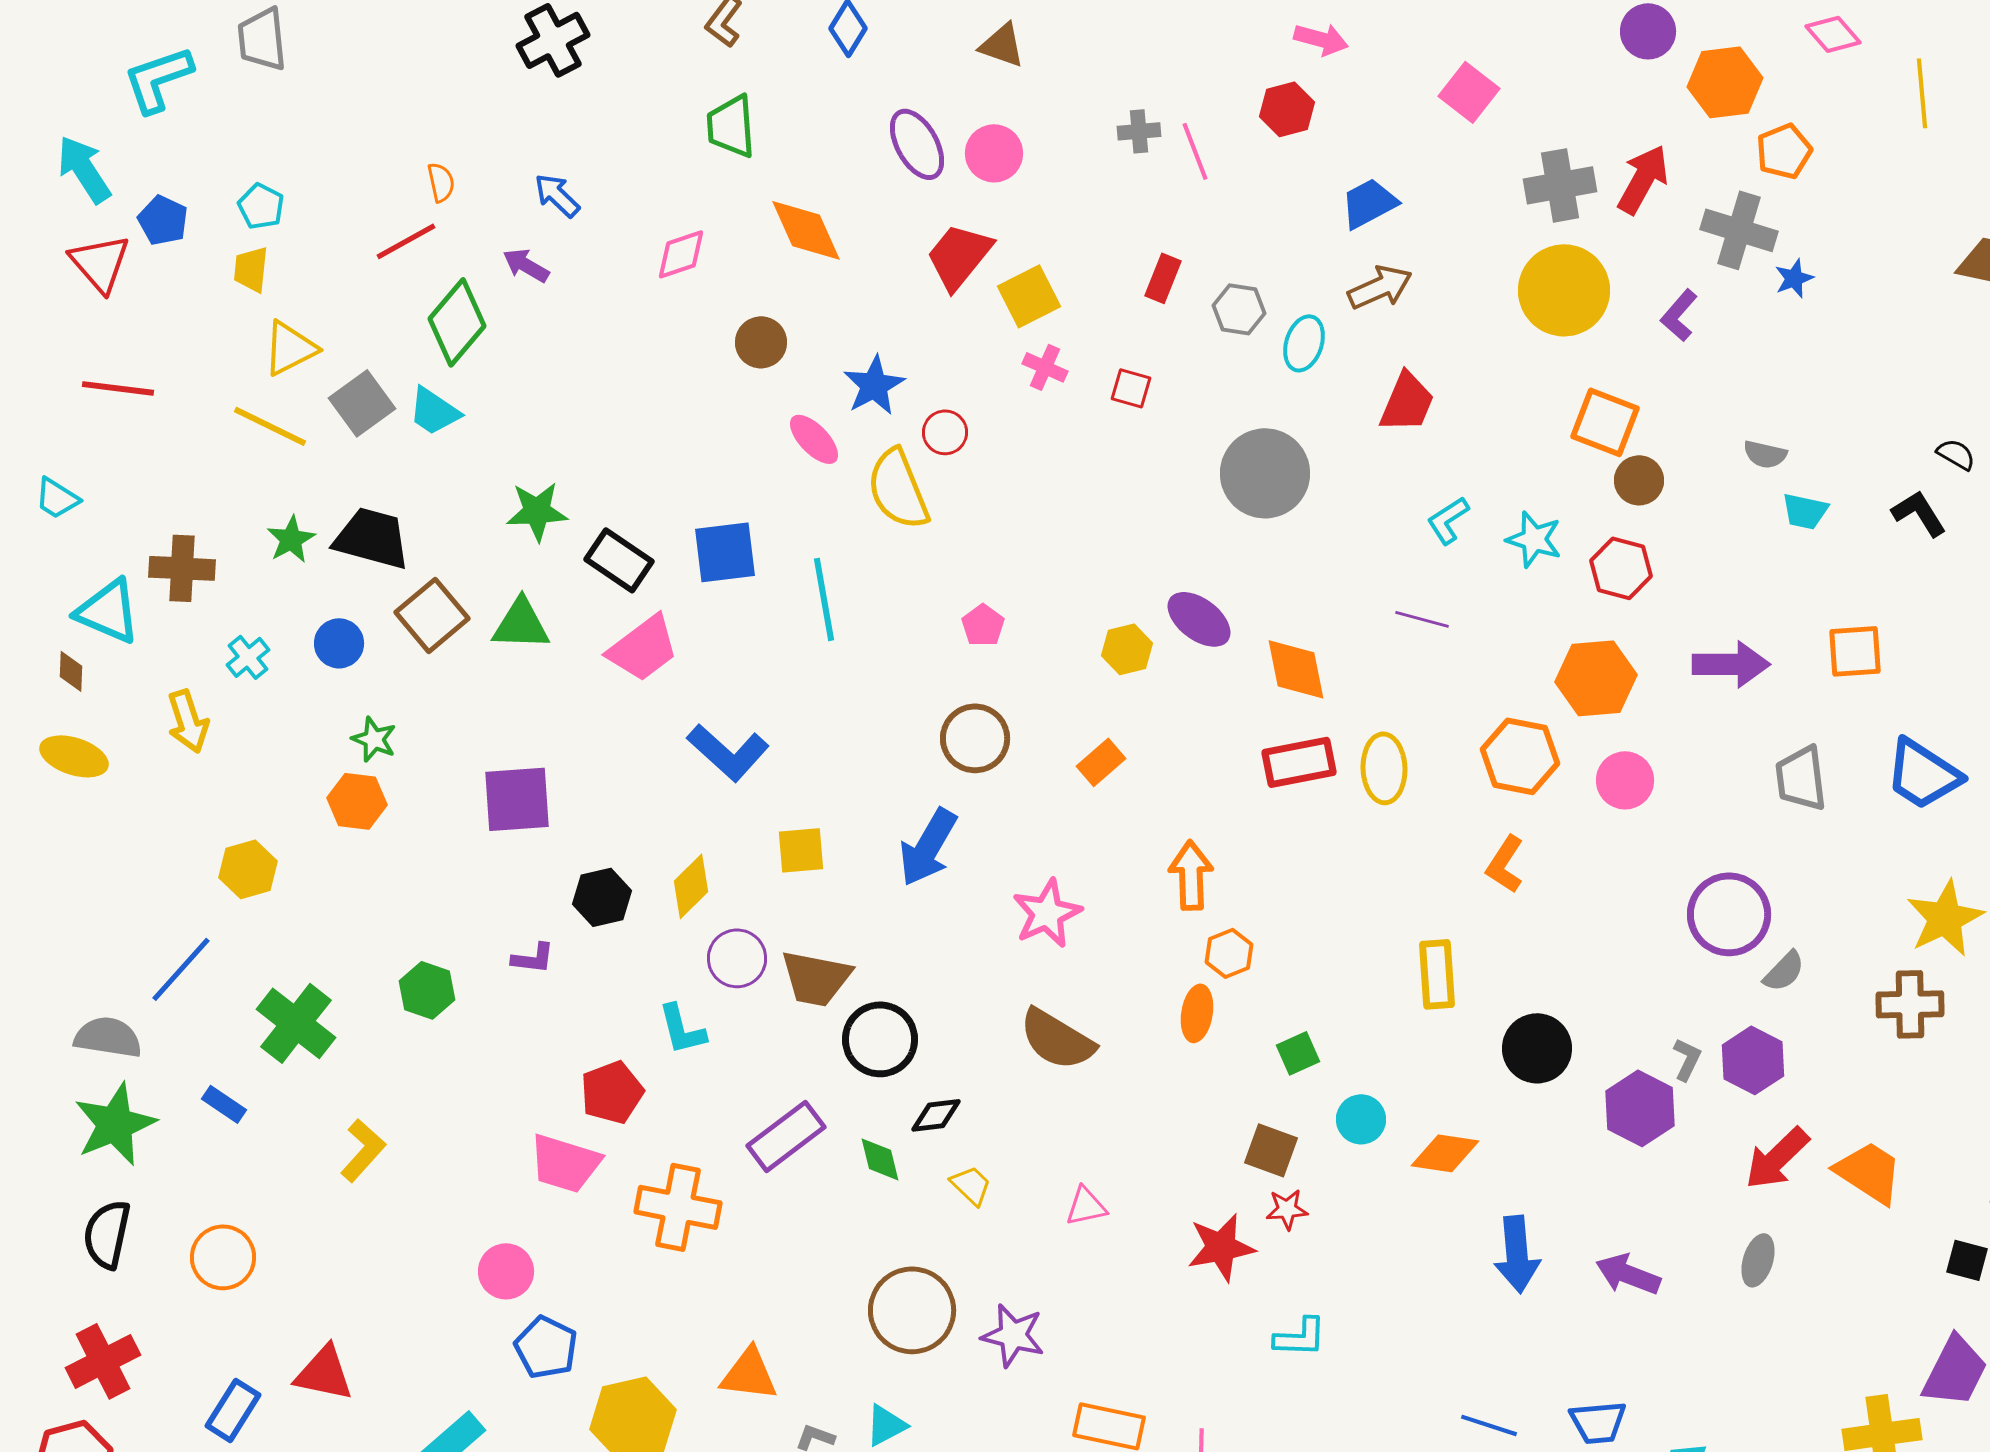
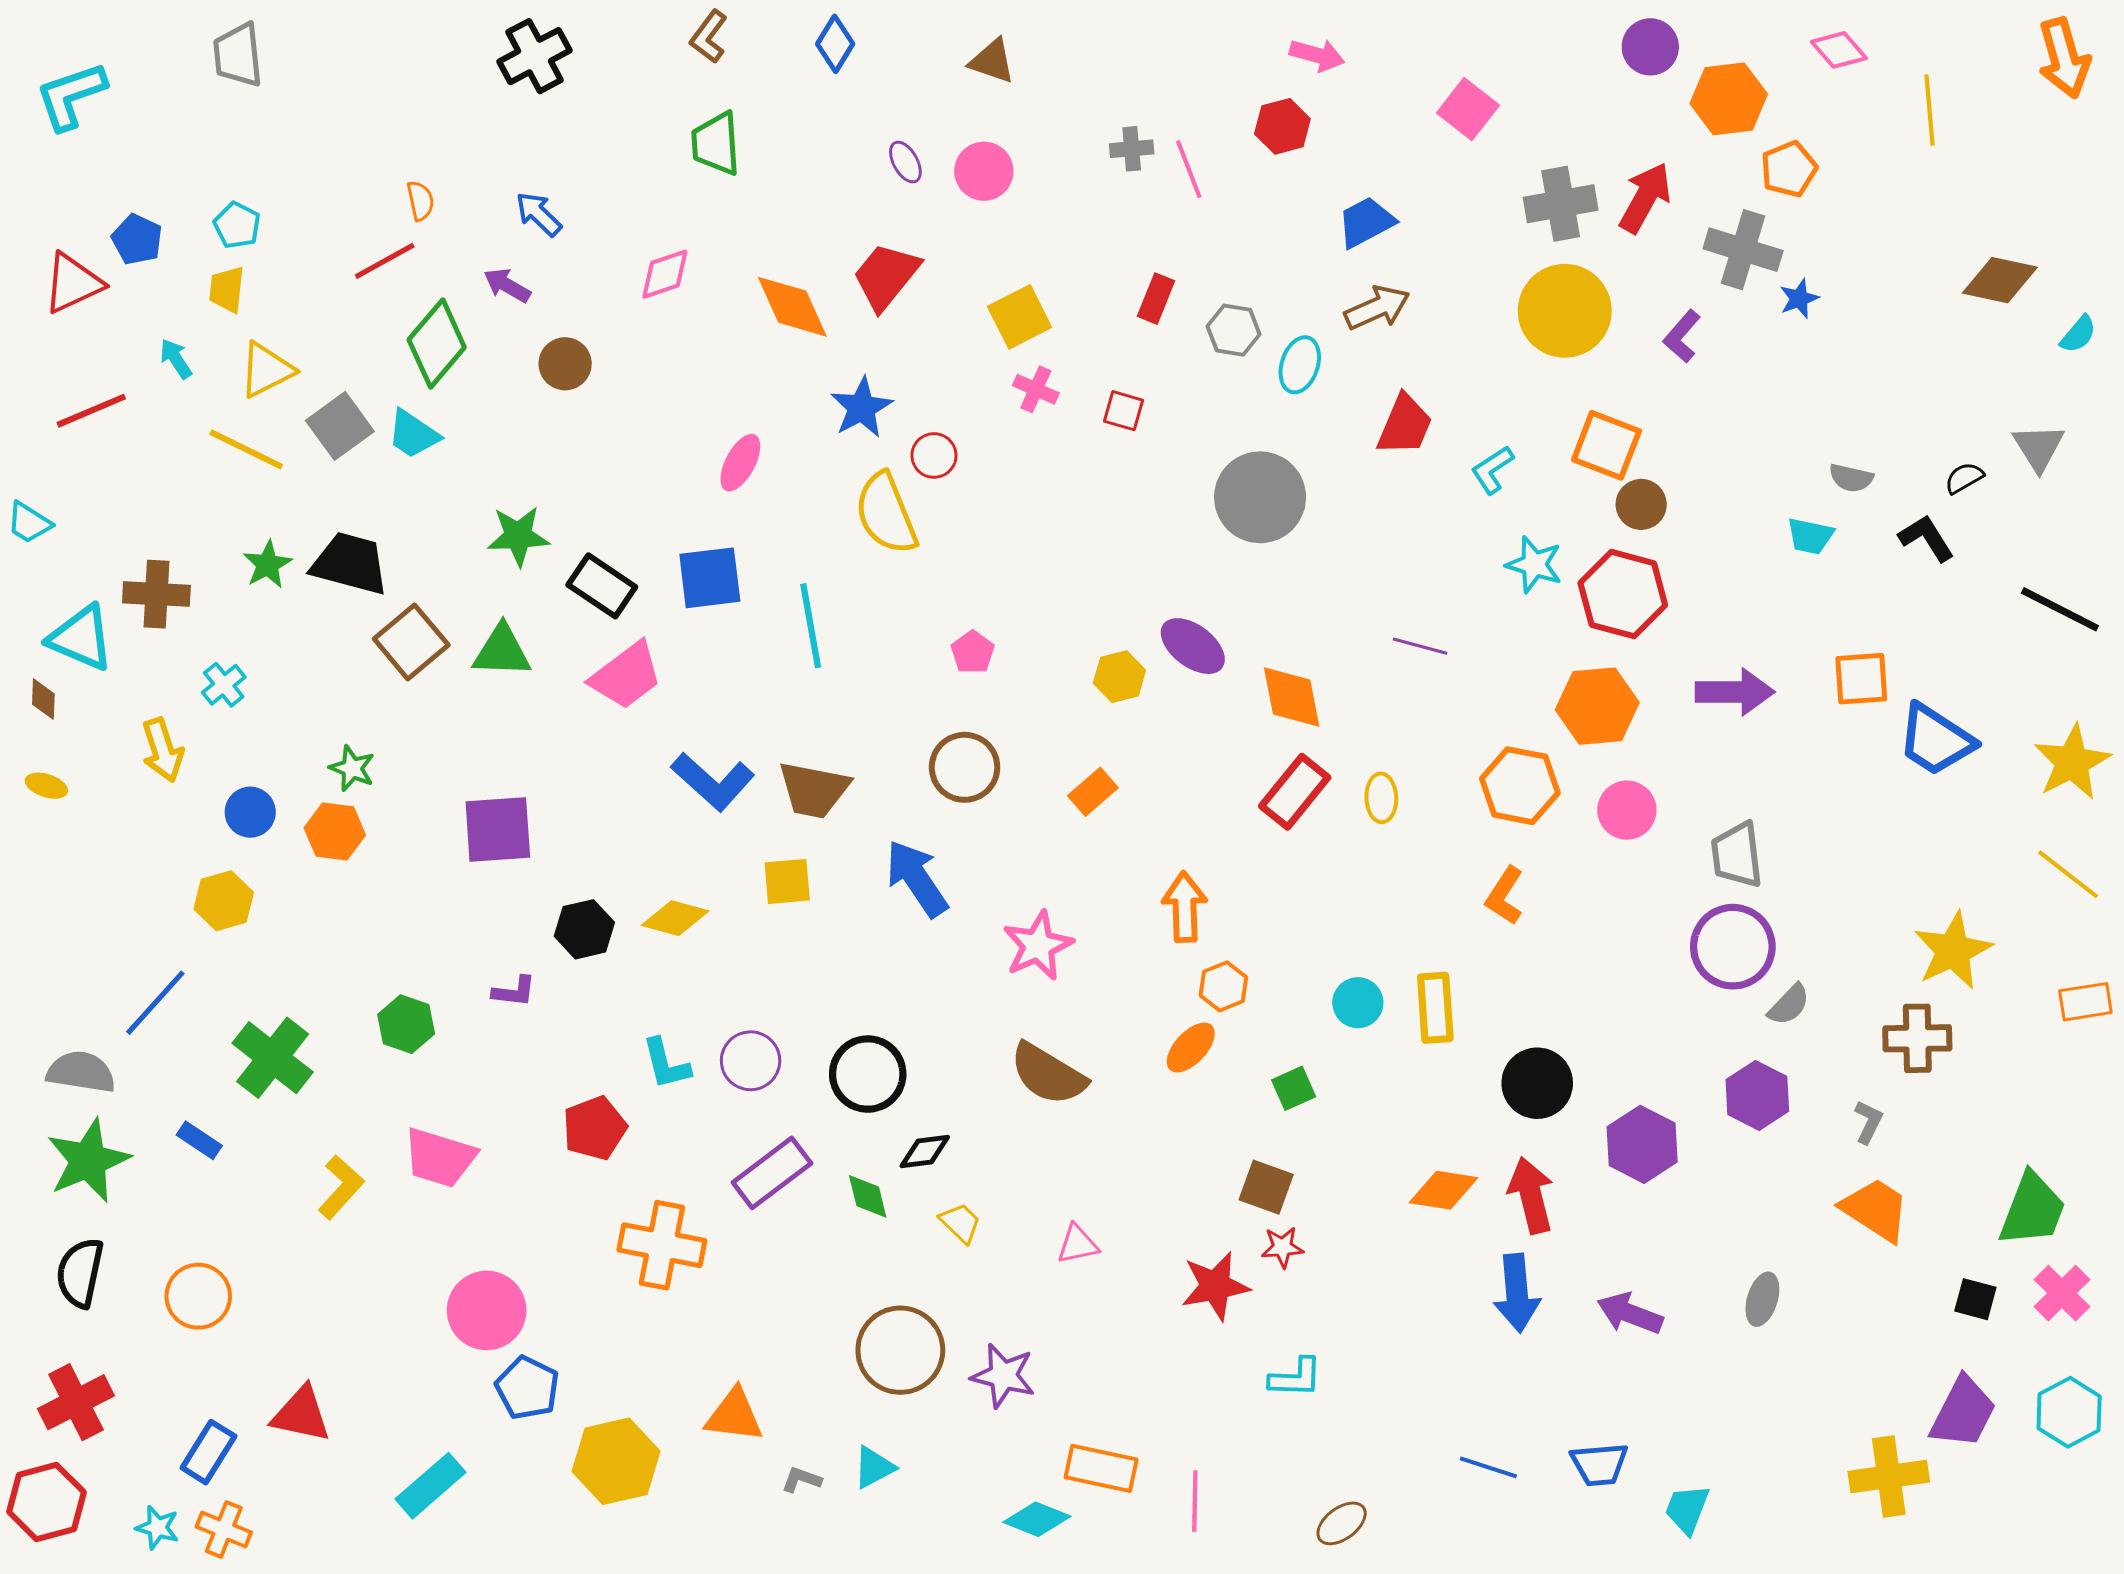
cyan L-shape: (158, 79) -> (71, 96), moved
purple ellipse: (917, 144) -> (905, 162), size x0.6
cyan arrow: (84, 169) -> (176, 359), moved, size x0.6
orange diamond: (806, 230) -> (792, 307), moved
red trapezoid: (959, 256) -> (886, 276), moved
red triangle: (100, 263) -> (73, 283), turned 46
brown circle: (761, 342) -> (565, 364), moved
red line: (118, 388) -> (91, 411), turned -30
pink ellipse: (814, 439) -> (740, 463), moved, turned 72
gray semicircle: (1765, 454) -> (1851, 478), moved
black semicircle: (1956, 454) -> (1964, 478), turned -60
cyan L-shape: (1448, 520) -> (1492, 470), moved
red hexagon: (1621, 568) -> (1623, 594), size x1.4
blue circle: (339, 643) -> (250, 812), moved
yellow ellipse: (74, 756) -> (46, 786), size x0.6
red rectangle: (1299, 762) -> (1295, 792), turned -40
yellow ellipse: (1384, 768) -> (1381, 798), size x0.7
blue trapezoid: (1923, 774) -> (1936, 740), moved
gray trapezoid: (1801, 778) -> (1737, 855), moved
blue arrow: (928, 847) -> (917, 878), turned 116
yellow diamond: (691, 886) -> (675, 918), turned 60
purple circle: (737, 958) -> (751, 1061), moved
brown trapezoid: (816, 978) -> (814, 790), moved
orange ellipse: (1197, 1013) -> (1191, 1048), turned 34
gray L-shape: (1687, 1059) -> (1868, 1122), moved
cyan circle: (1361, 1119) -> (1358, 1003), moved
red arrow: (1777, 1158) -> (1531, 1195), moved, turned 120
pink trapezoid: (565, 1163) -> (440, 1158), moved
pink circle: (506, 1271) -> (487, 1310), size x1.4

